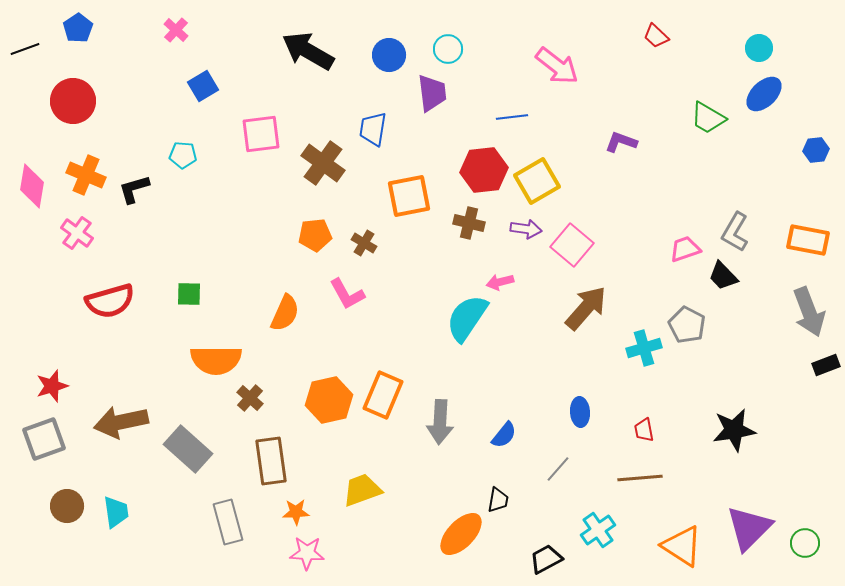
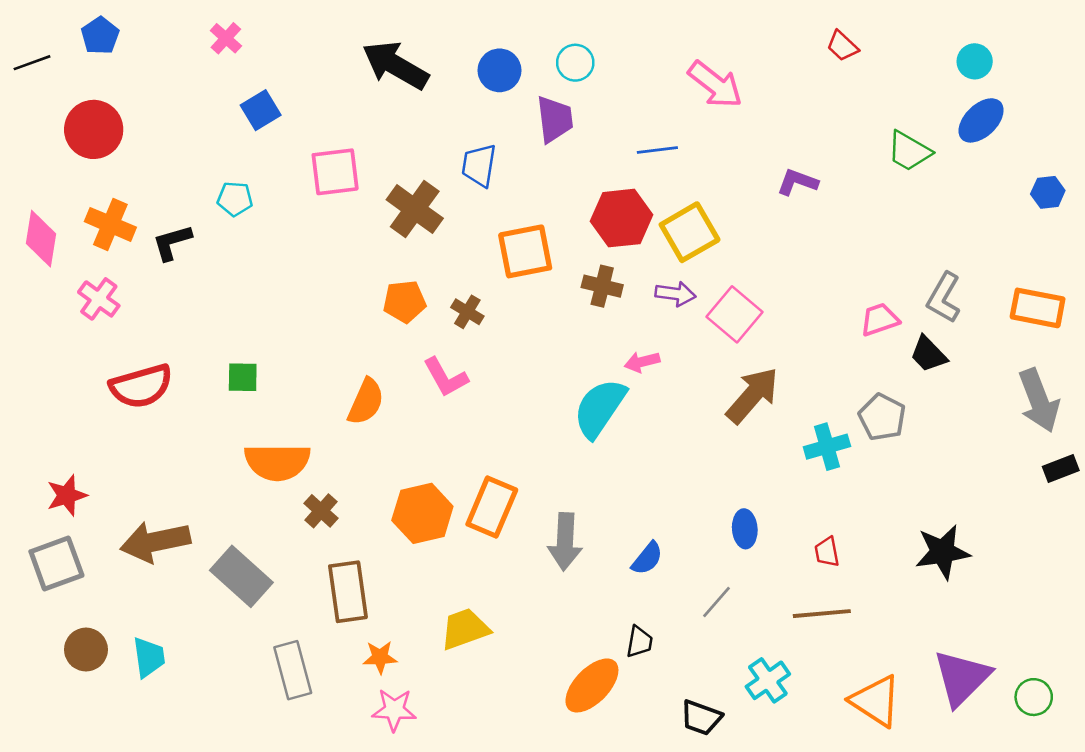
black trapezoid: (546, 559) -> (701, 718), turned -132

